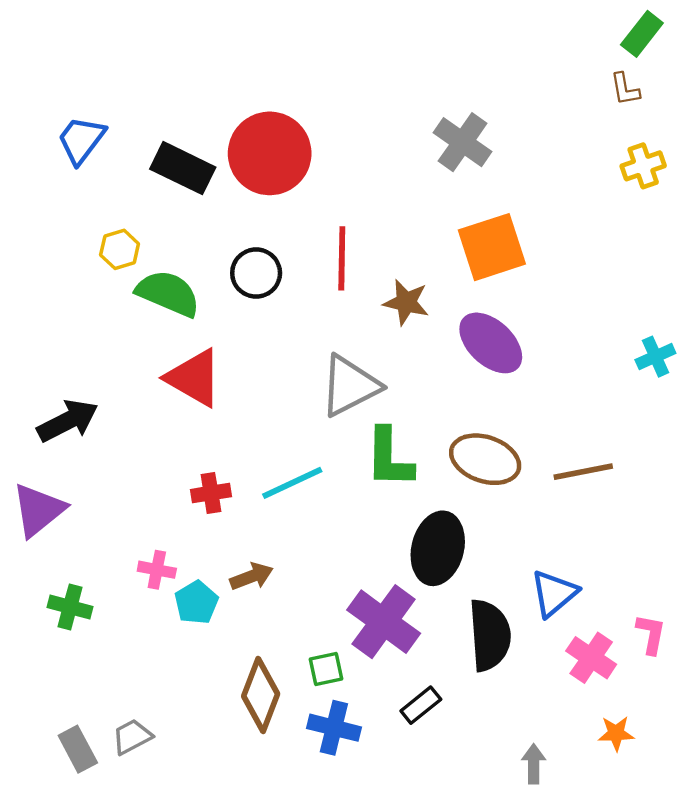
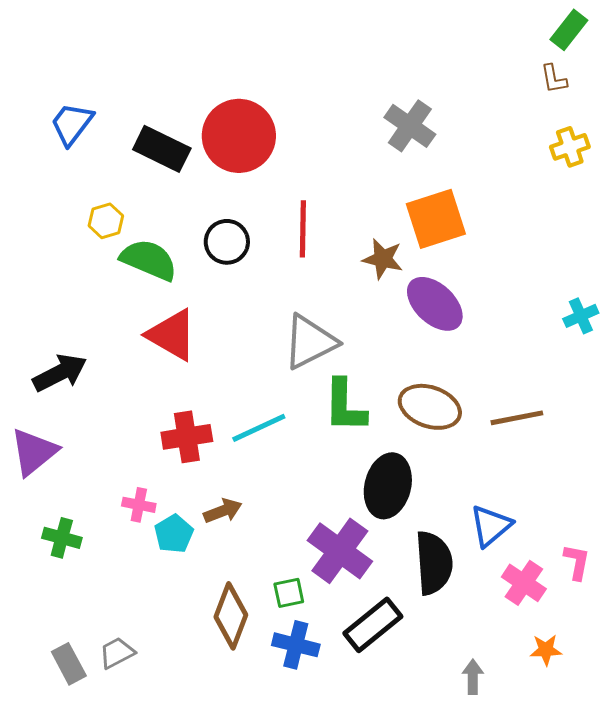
brown star: (406, 302) -> (383, 259), moved
red cross: (211, 493) -> (187, 437), size x1.4
black rectangle: (421, 705) -> (373, 625), size x1.6

